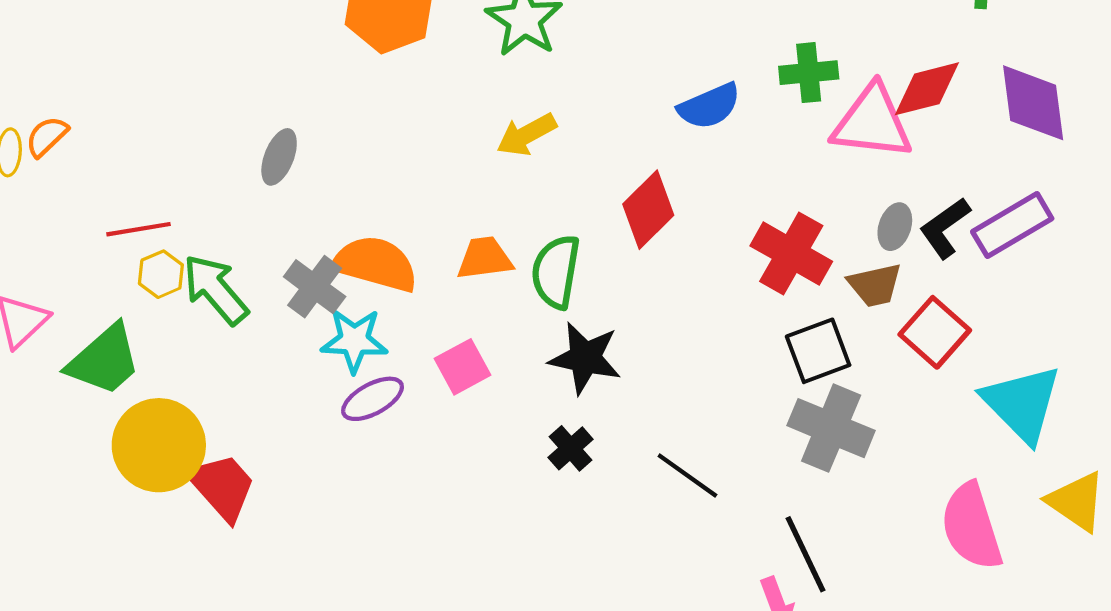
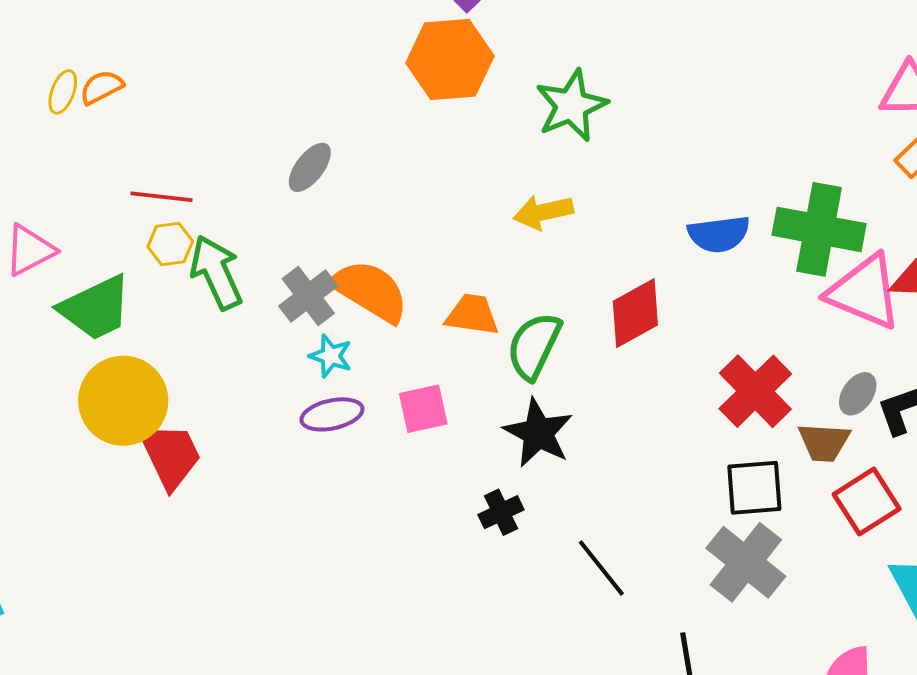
green cross: (809, 73) -> (819, 229), size x1.6
cyan star: (354, 340) -> (331, 356), size x0.7

